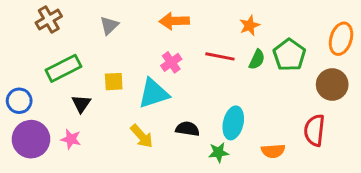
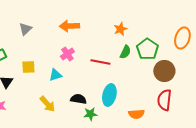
red line: (220, 56) -> (100, 62), moved
brown circle: (332, 85) -> (164, 71), moved
cyan triangle: (154, 93) -> (55, 75), size x0.6
green star: (218, 152) -> (90, 114), moved

